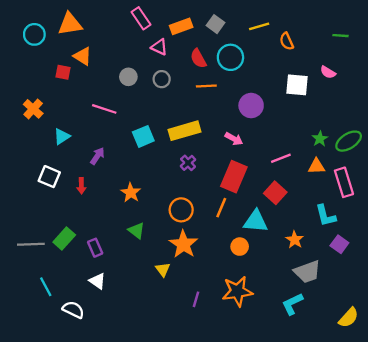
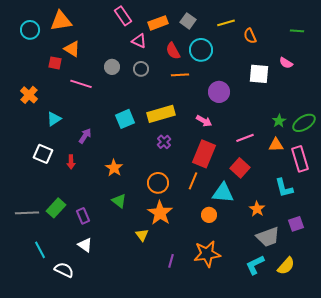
pink line: (104, 109) -> (81, 84), moved
purple square: (339, 244) -> (296, 224), moved, turned 35
yellow semicircle: (349, 318) -> (286, 266), moved

